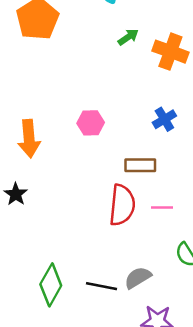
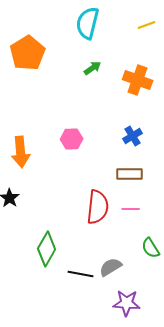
green arrow: (128, 37) -> (93, 68), moved
brown rectangle: (140, 165) -> (130, 174), moved
green diamond: (51, 285) -> (47, 249), moved

